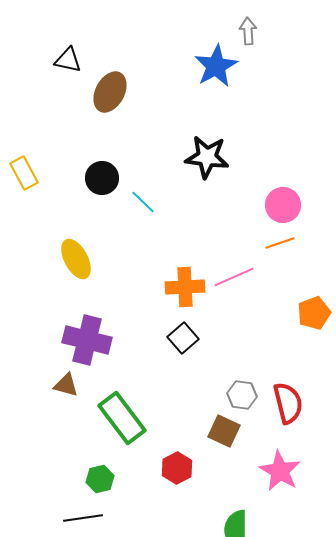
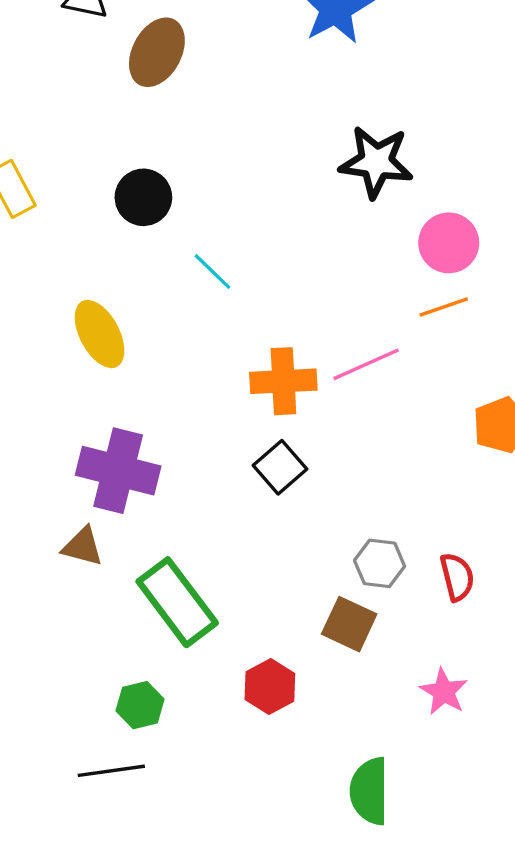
black star: (207, 157) -> (376, 162), moved
cyan line: (143, 202) -> (213, 272), moved
red semicircle: (288, 403) -> (457, 577), size x0.7
pink star: (280, 471) -> (444, 692), size x0.7

